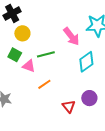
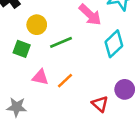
yellow circle: (22, 33) -> (37, 25), moved
pink triangle: (29, 66) -> (40, 77), moved

